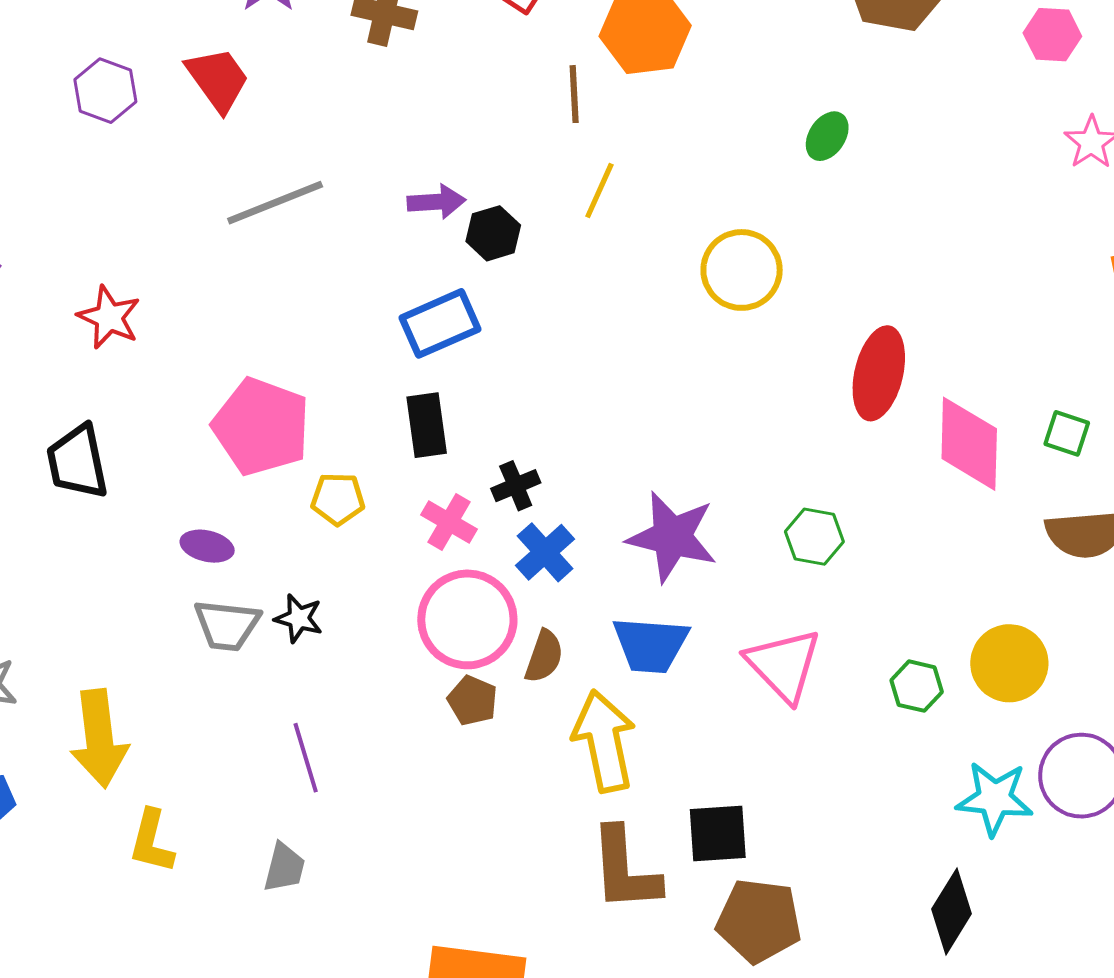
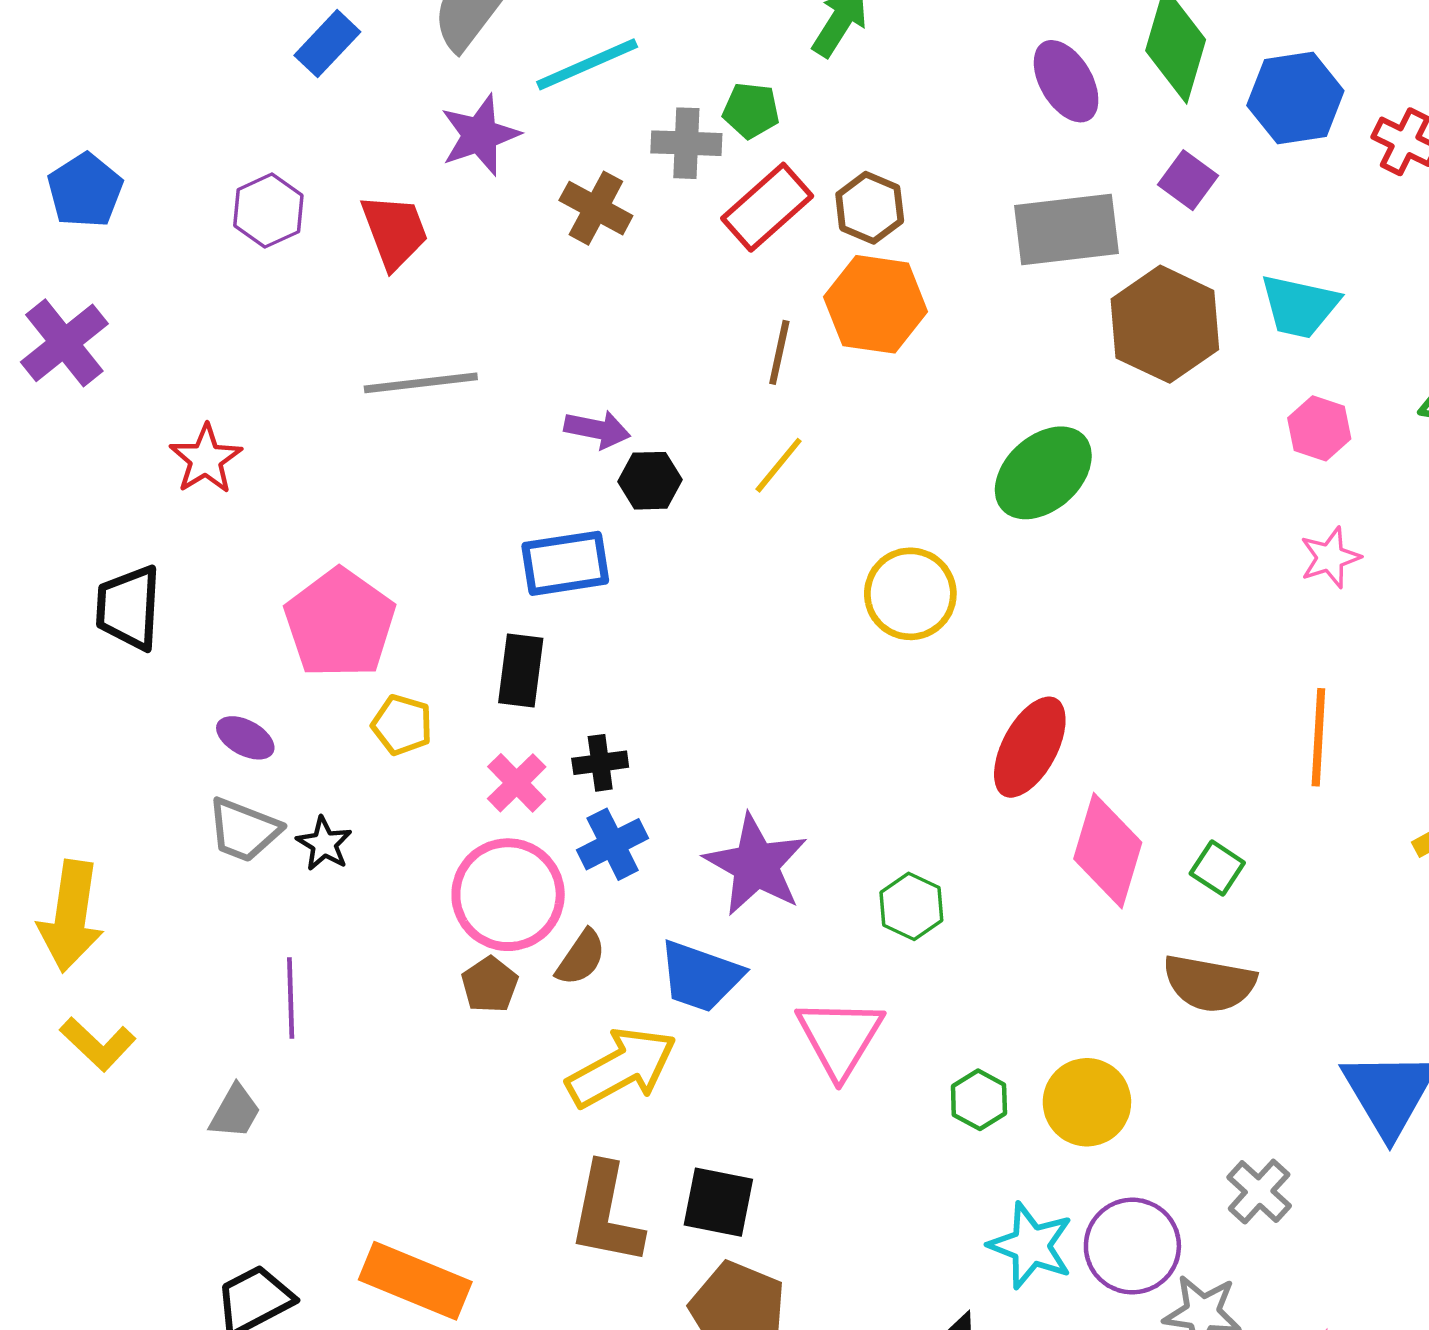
green ellipse: (827, 136) -> (1043, 473), size x1.8
yellow arrow: (604, 741) -> (622, 1068), turned 58
yellow L-shape: (152, 841) -> (98, 1044), turned -76

